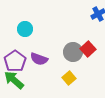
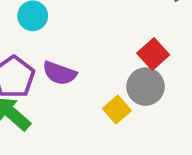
gray circle: (73, 52) -> (146, 87), moved

